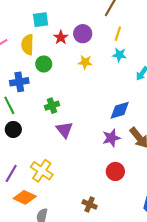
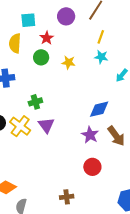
purple circle: (83, 34) -> (66, 16), moved
green circle: (44, 64) -> (41, 57), moved
purple star: (111, 138) -> (90, 135), turned -30
yellow cross: (42, 171) -> (20, 126), moved
brown cross: (90, 204) -> (67, 197), turned -32

